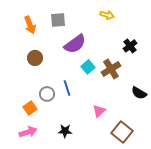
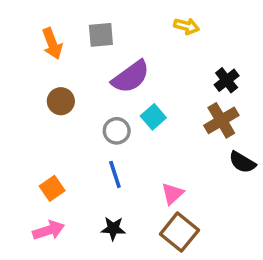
brown cross: (111, 69) -> (221, 120), moved
blue line: (67, 88) -> (115, 174), moved
gray circle: (47, 94) -> (117, 131), moved
brown square: (122, 132) -> (179, 232), moved

